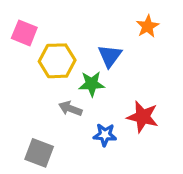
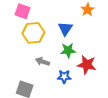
pink square: (24, 33) -> (23, 11), moved
green star: (92, 84) -> (68, 50), moved

